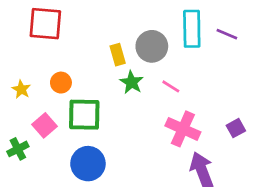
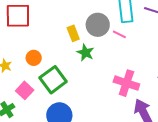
pink line: (171, 86) -> (119, 34), moved
green square: (84, 115) -> (53, 80), turned -32

